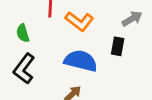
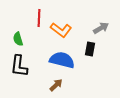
black L-shape: (24, 69) -> (19, 66), turned -30

